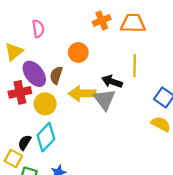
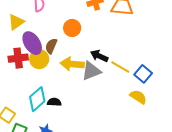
yellow line: (135, 66) -> (120, 67), moved, turned -66
gray triangle: (104, 99) -> (91, 71), turned 40
yellow circle: (45, 104) -> (39, 59), moved
black semicircle: (25, 143) -> (54, 102), moved, turned 56

